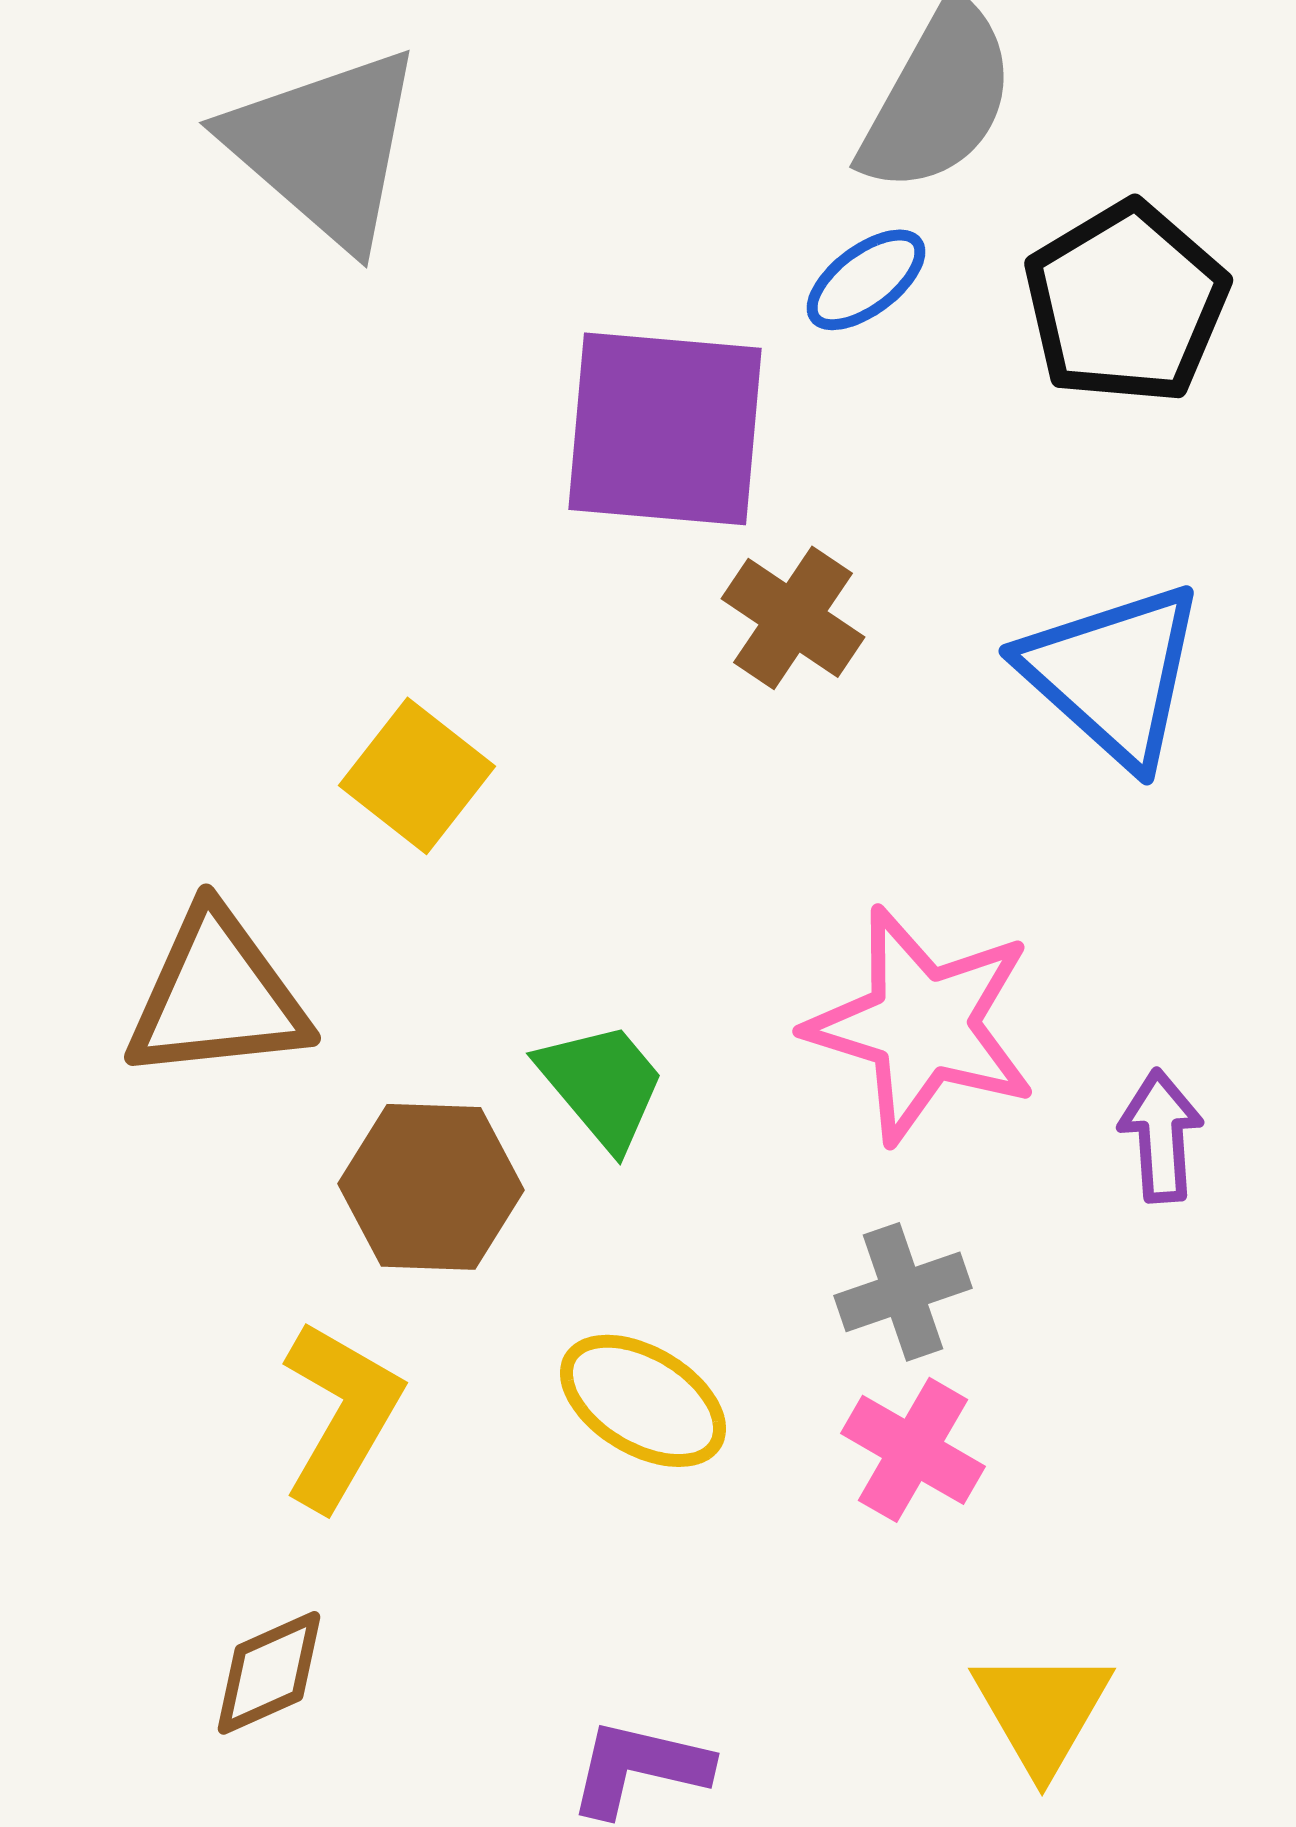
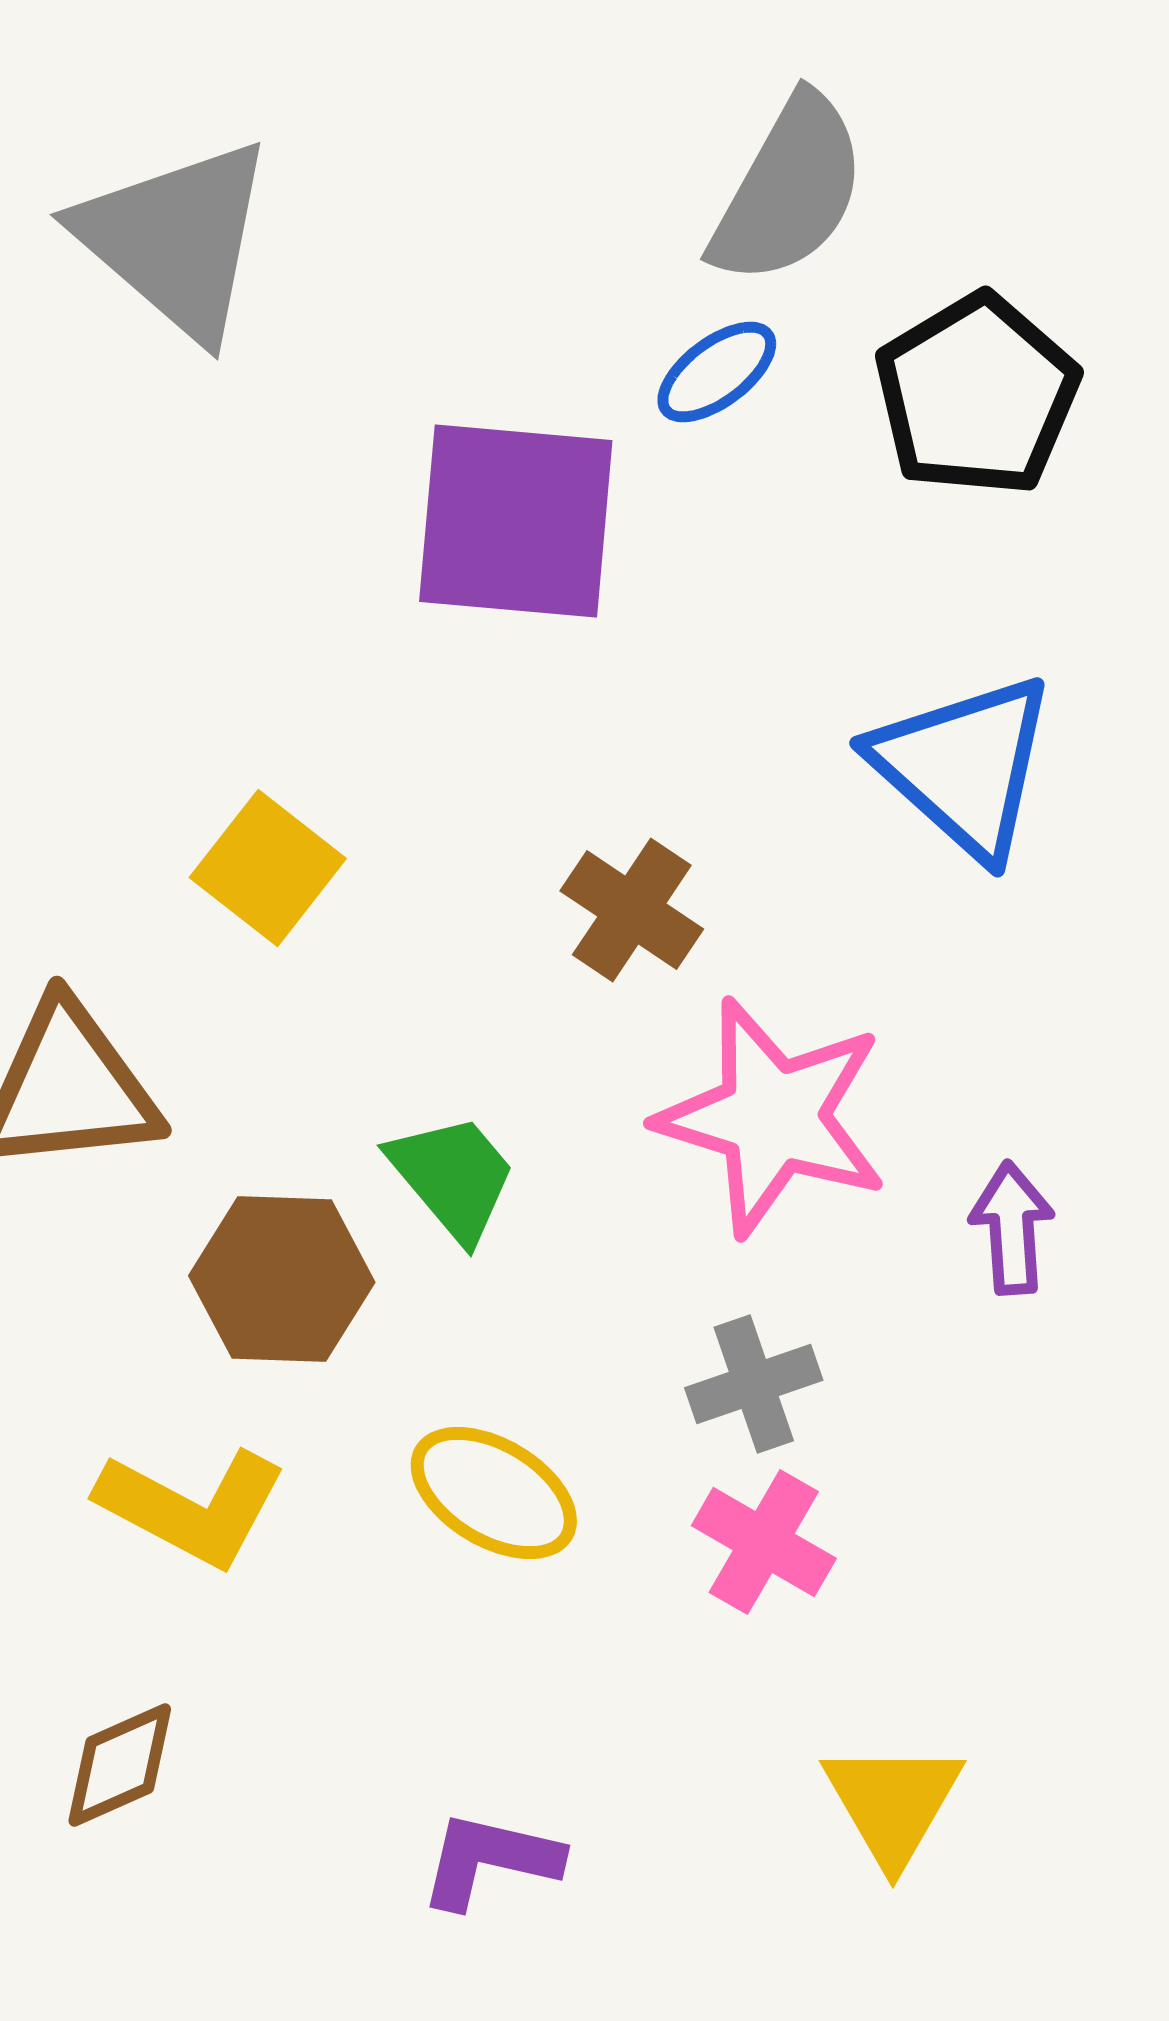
brown cross: (793, 618) -> (632, 910), moved
yellow L-shape: (341, 1415) -> (192, 1507), turned 88

